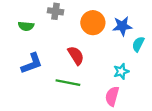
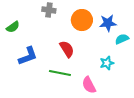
green semicircle: (26, 26) -> (13, 27), moved, turned -40
cyan semicircle: (138, 44) -> (122, 39), turned 40
pink semicircle: (112, 96) -> (89, 85), moved, turned -42

